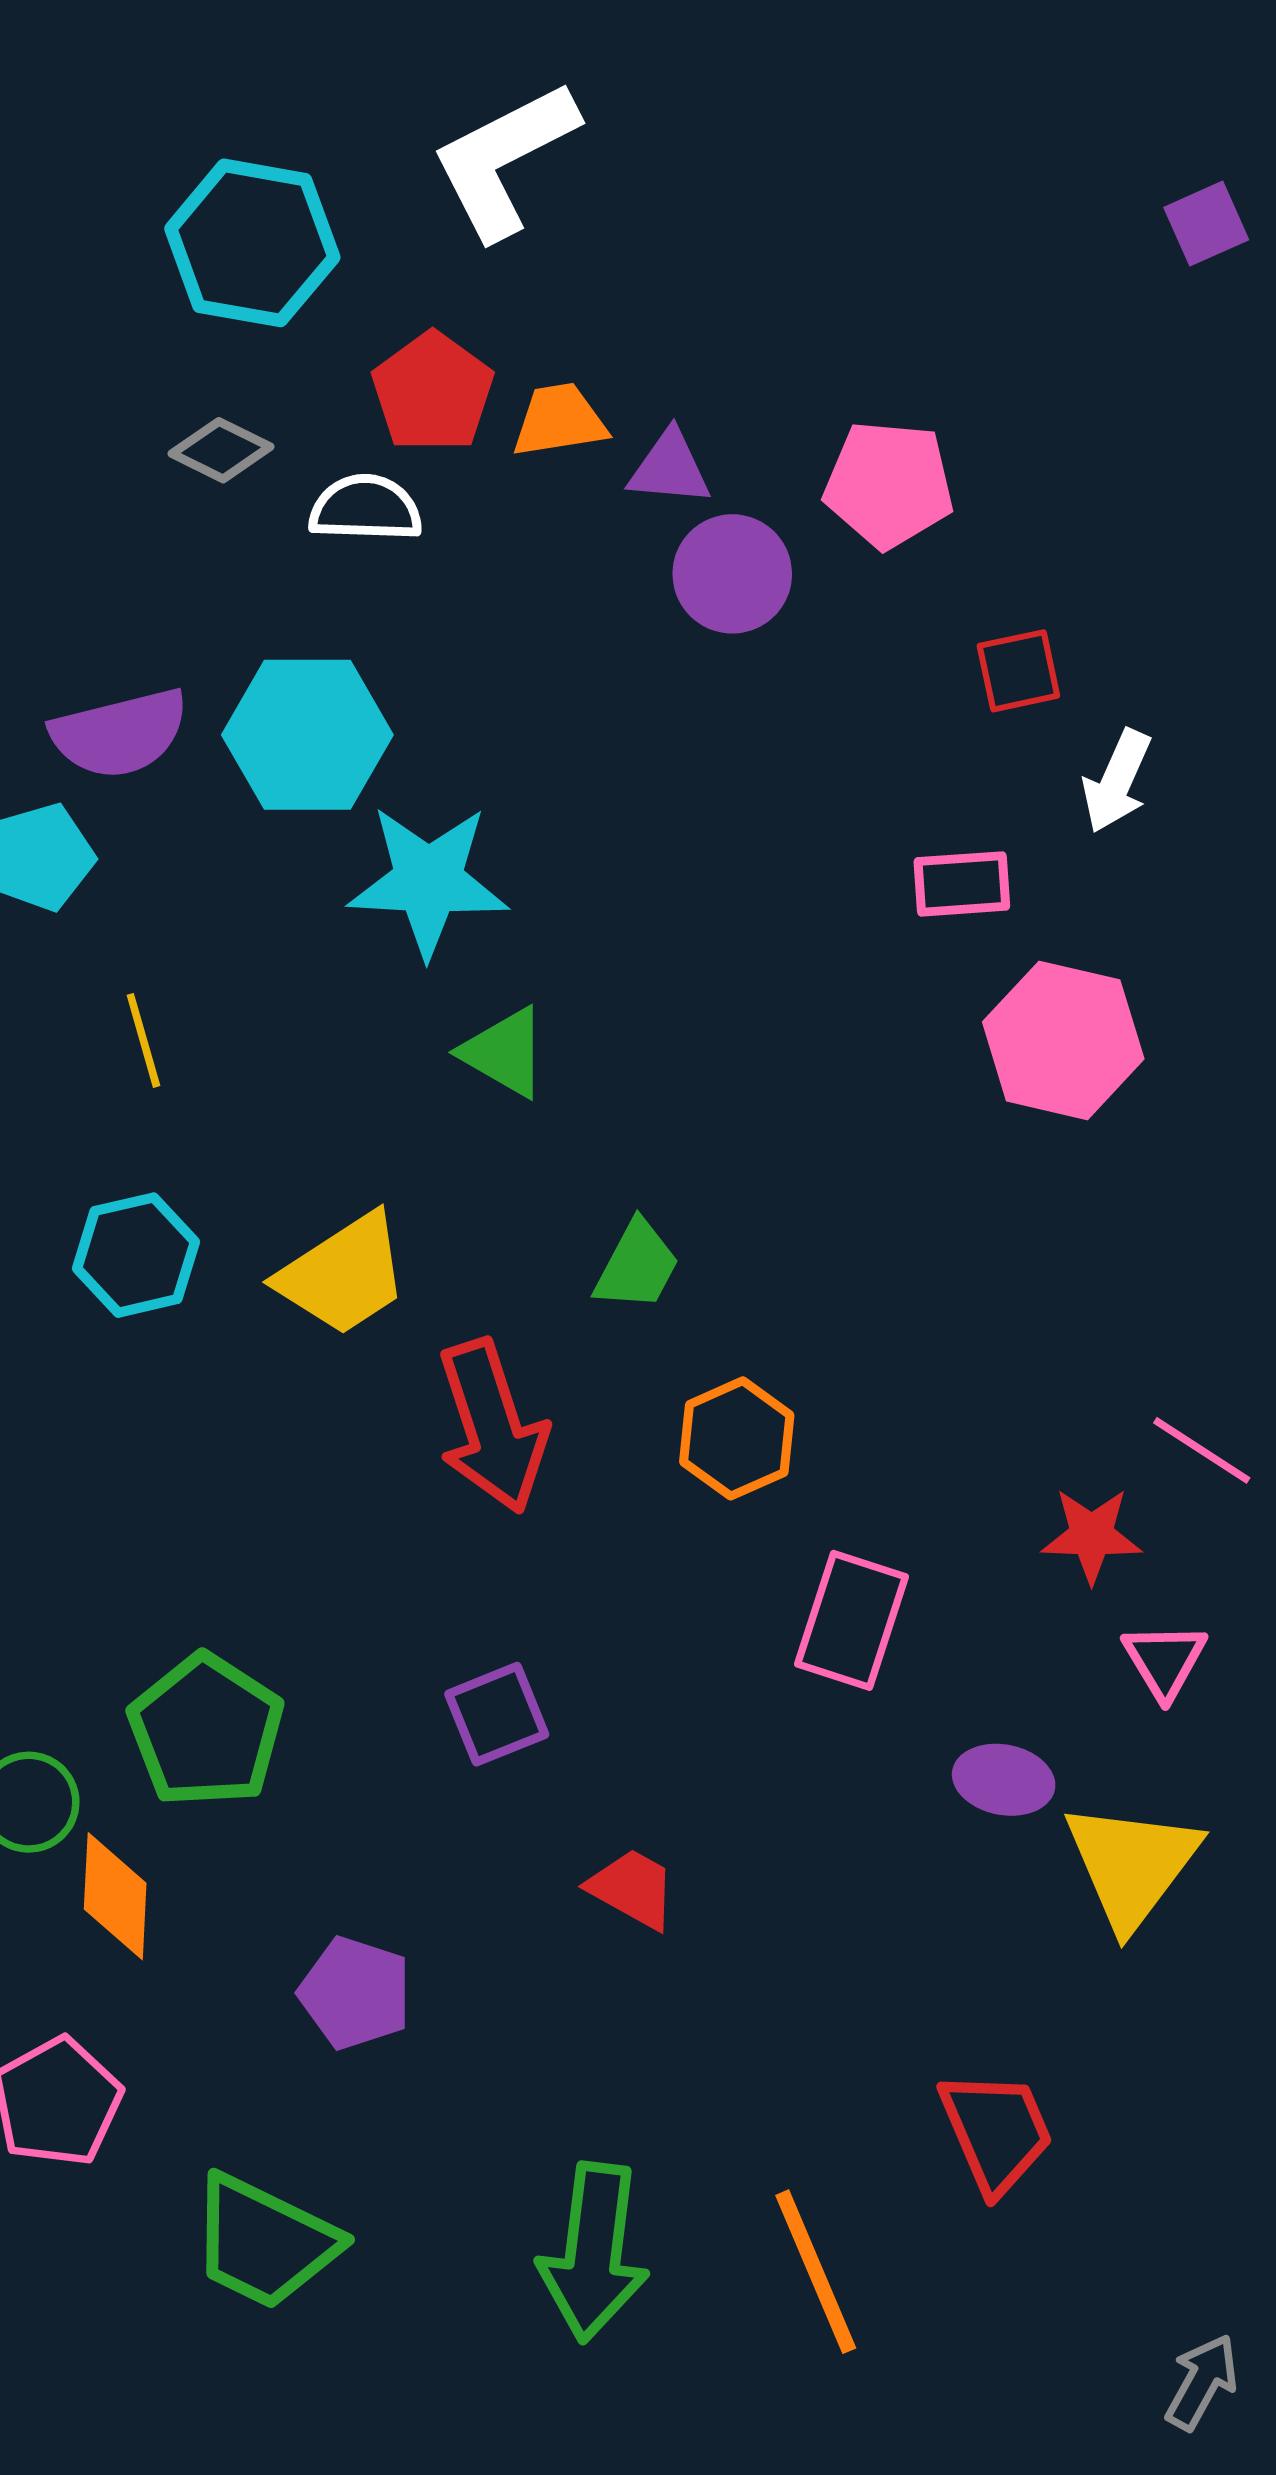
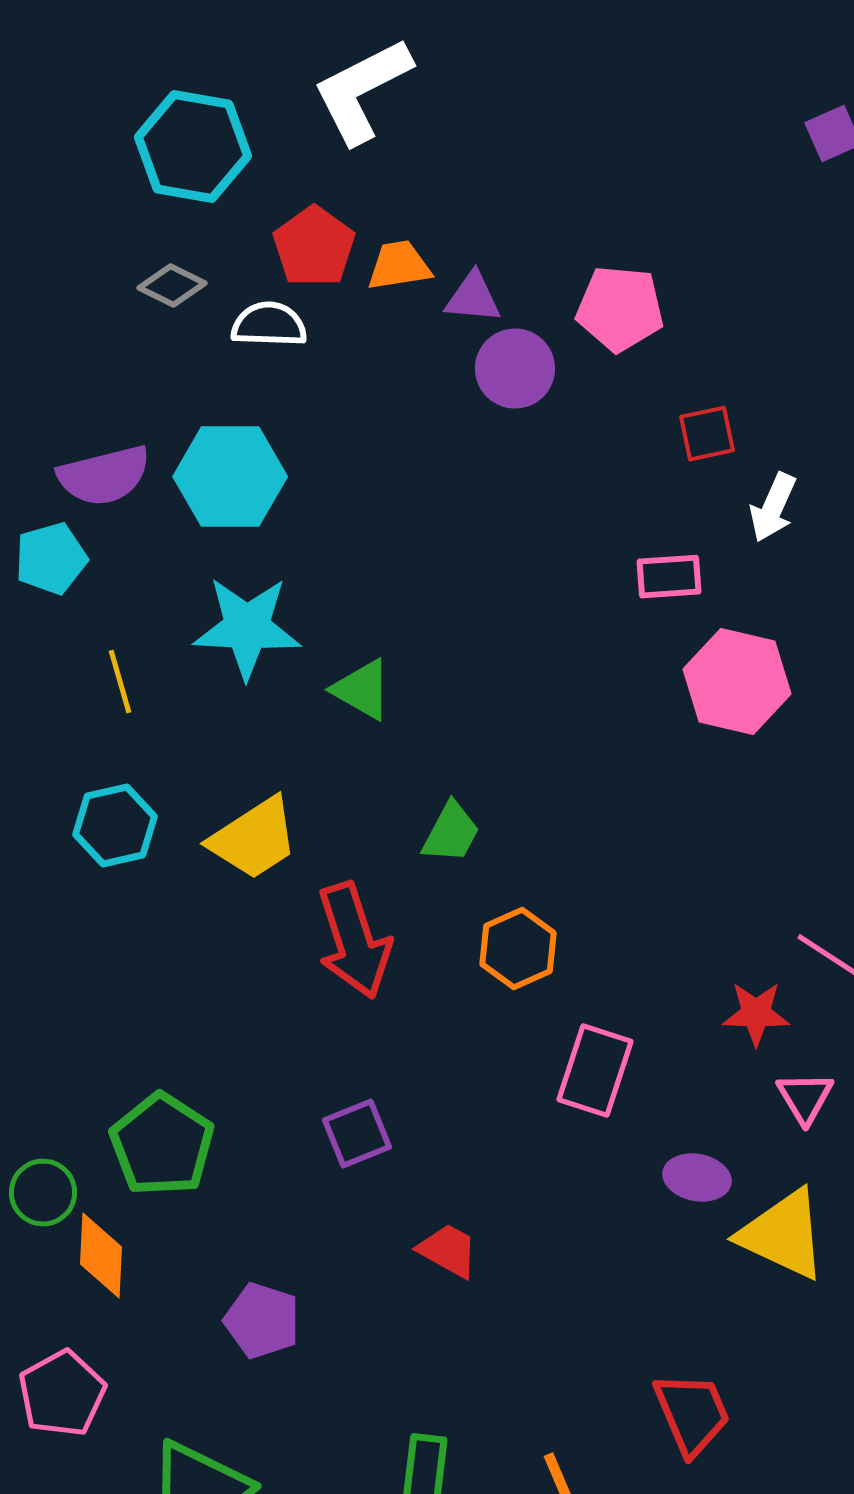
cyan star: (428, 881) -> (247, 628), moved
yellow triangle: (1132, 1865) -> (783, 1235), turned -42

